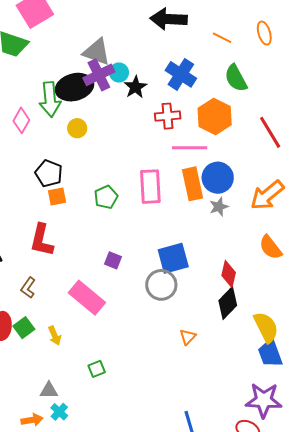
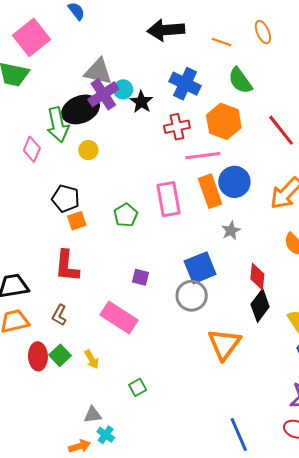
gray star: (219, 207) -> (231, 231), moved
orange triangle: (188, 337) -> (224, 344), size x2.0

